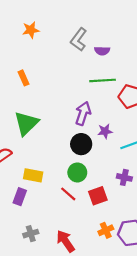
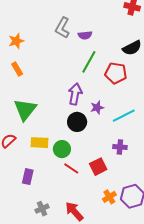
orange star: (31, 30) -> (16, 41), moved
green line: (103, 80) -> (89, 62), turned -50
green circle: (77, 172) -> (62, 149), moved
yellow rectangle: (33, 175) -> (39, 143), moved

